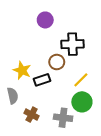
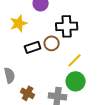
yellow star: (22, 70) -> (19, 23), moved, turned 30
black rectangle: (42, 80) -> (33, 47), moved

